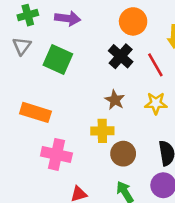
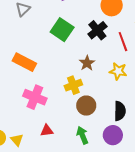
green square: (58, 60) -> (62, 30), moved
yellow cross: (102, 131) -> (73, 85), turned -30

